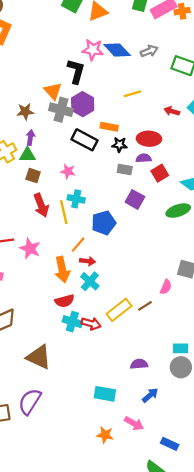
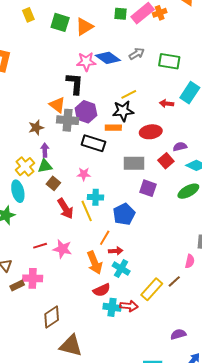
black star: (120, 145) -> (123, 111), moved, size x1.5
purple semicircle: (144, 158) -> (180, 147), moved
gray rectangle: (125, 170) -> (134, 163), size x1.5
brown square: (33, 176) -> (53, 183), turned 32
brown triangle: (39, 357) -> (71, 346), moved

